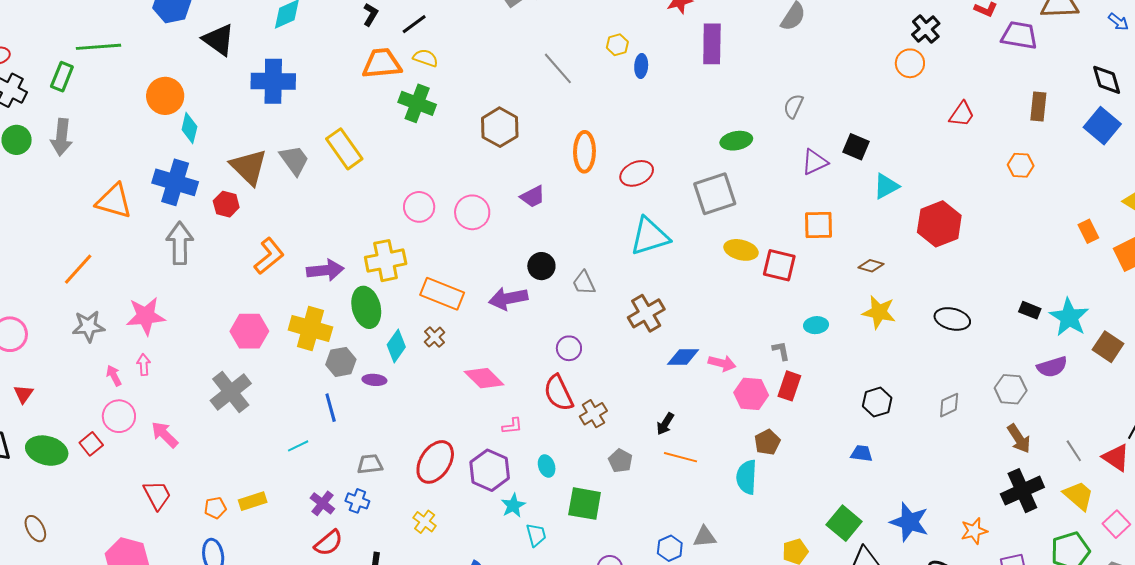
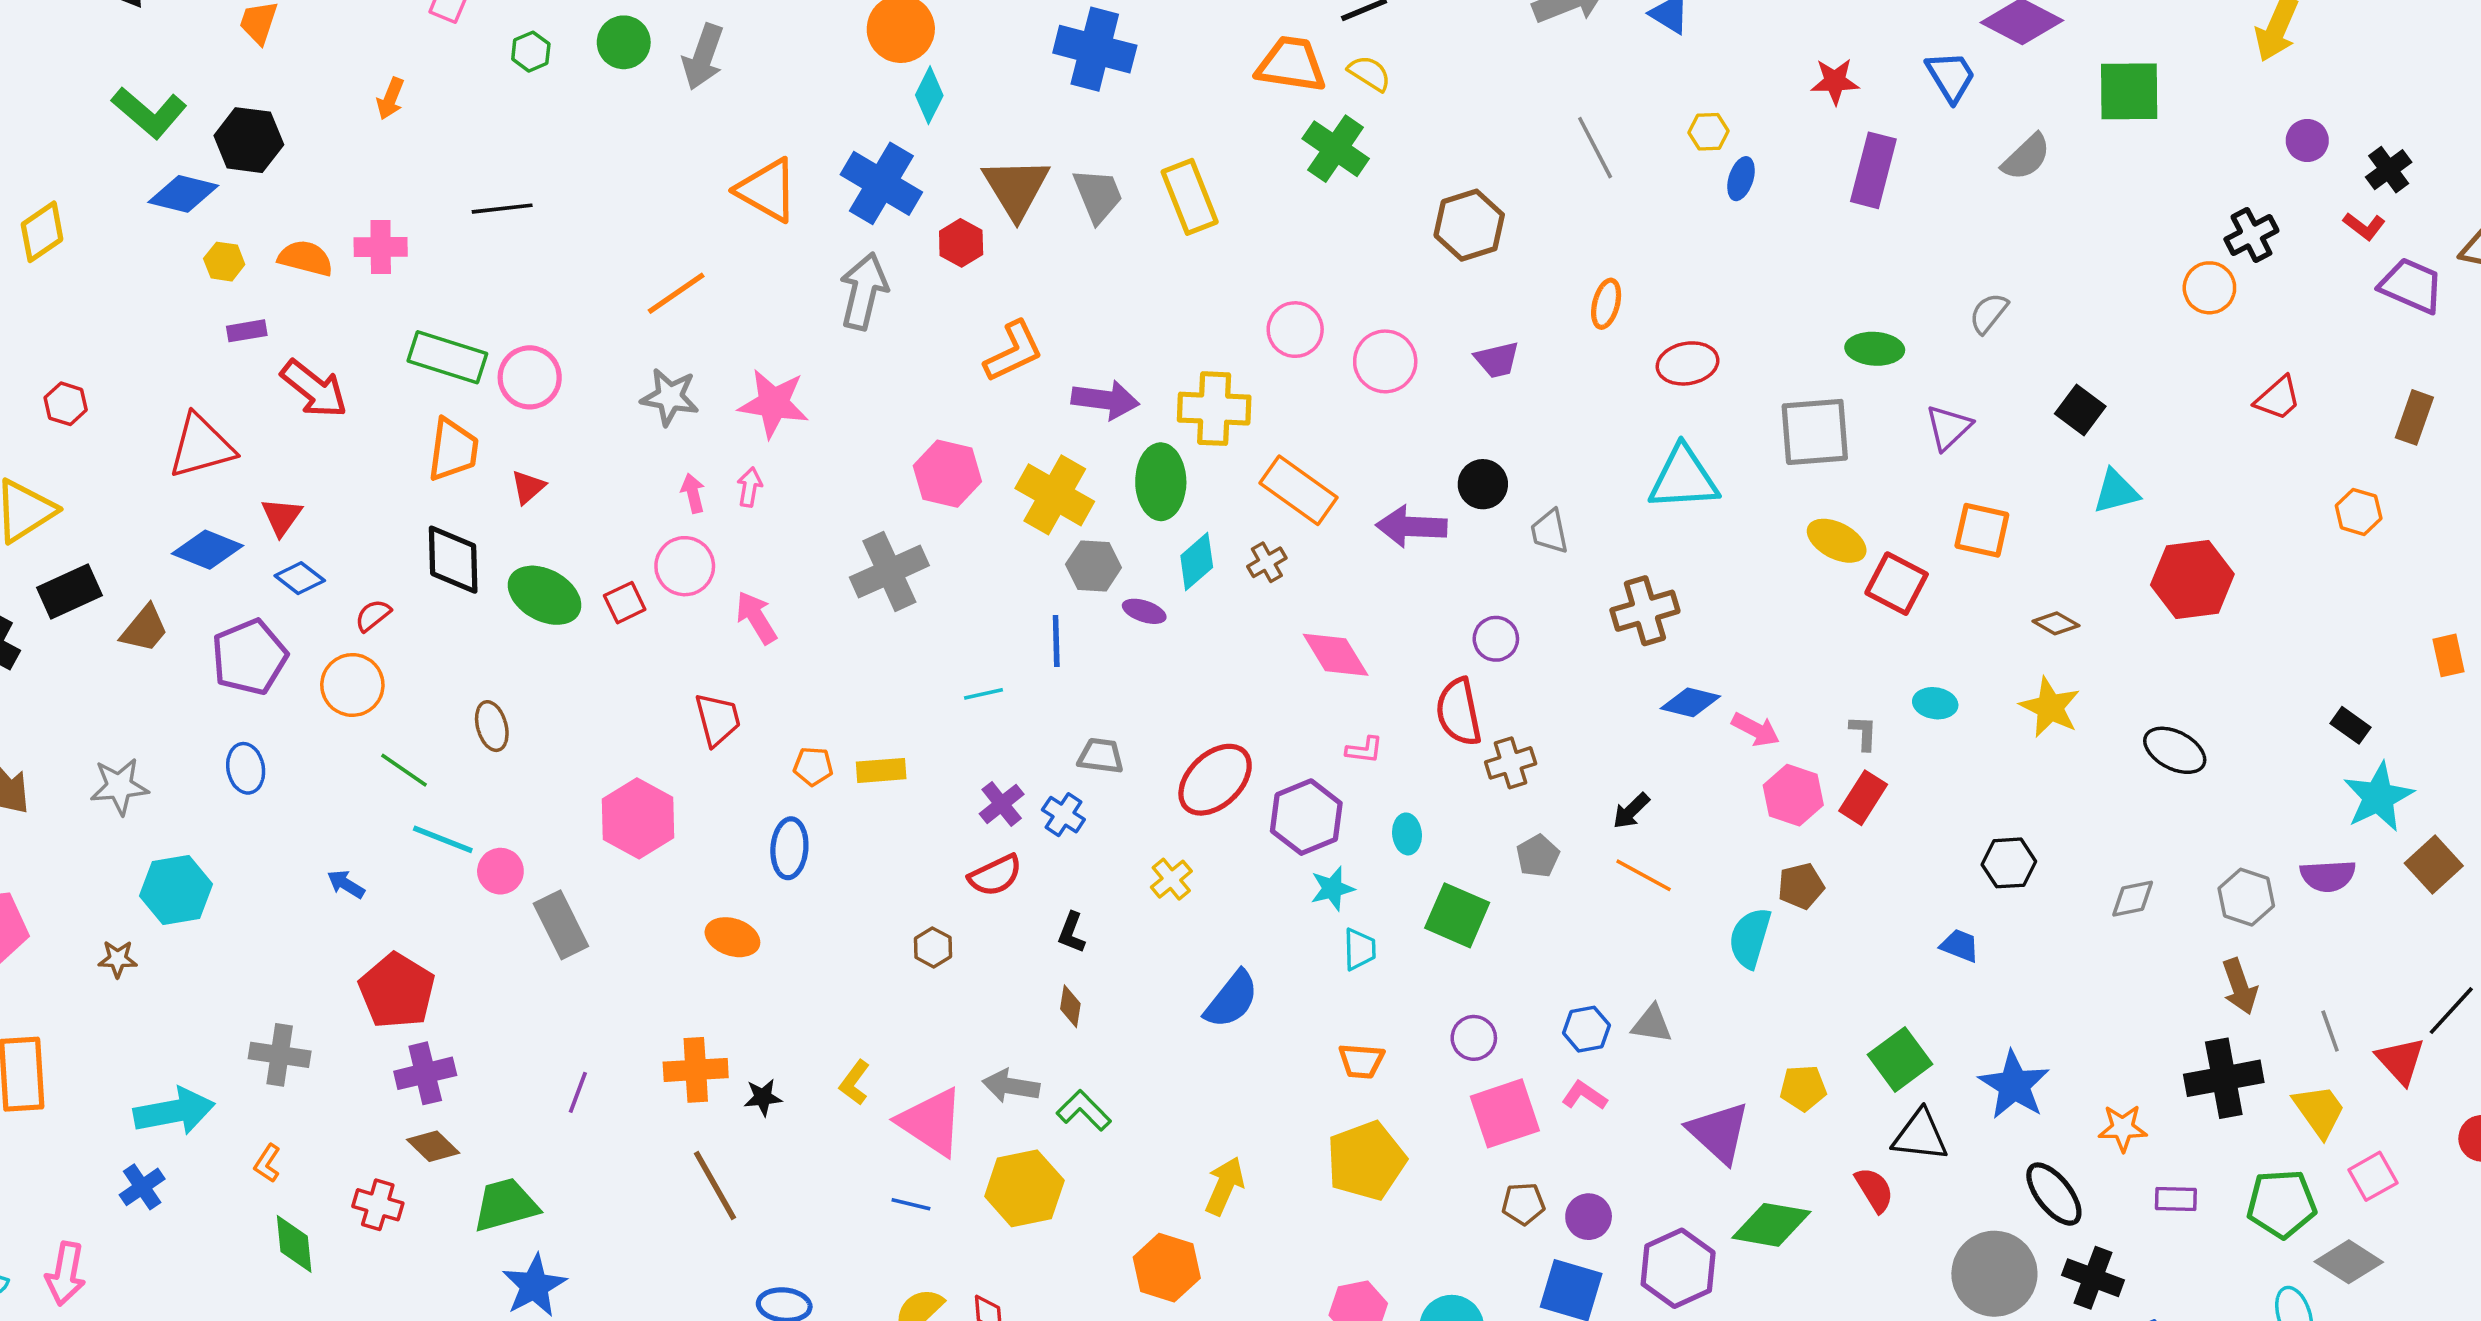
orange ellipse: (584, 152) -> (1606, 304), size x0.7
purple triangle: (815, 162) -> (1949, 427), moved, turned -32
black rectangle: (1030, 310) -> (2350, 725), moved

